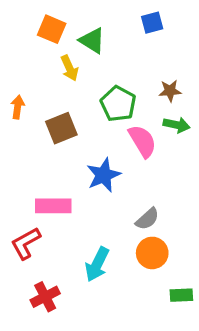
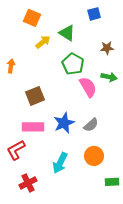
green triangle: (92, 41) -> (67, 33), moved
yellow arrow: (70, 68) -> (43, 42), turned -105
brown star: (170, 91) -> (107, 48), moved
brown square: (61, 128) -> (35, 96), moved
blue star: (104, 175) -> (64, 123), moved
gray semicircle: (147, 219) -> (91, 125), moved

